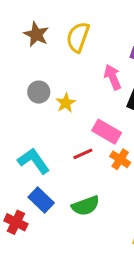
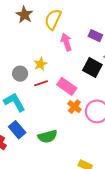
pink arrow: (113, 77) -> (66, 42), moved
gray circle: (39, 92) -> (20, 74), moved
red line: (83, 154) -> (41, 83), moved

